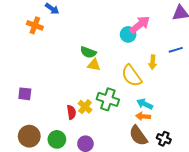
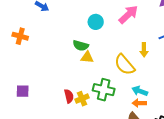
orange cross: (35, 25) -> (20, 36), moved
cyan circle: (128, 34) -> (96, 22), moved
yellow cross: (85, 107) -> (82, 99), turned 32
red semicircle: (71, 112) -> (69, 96), moved

